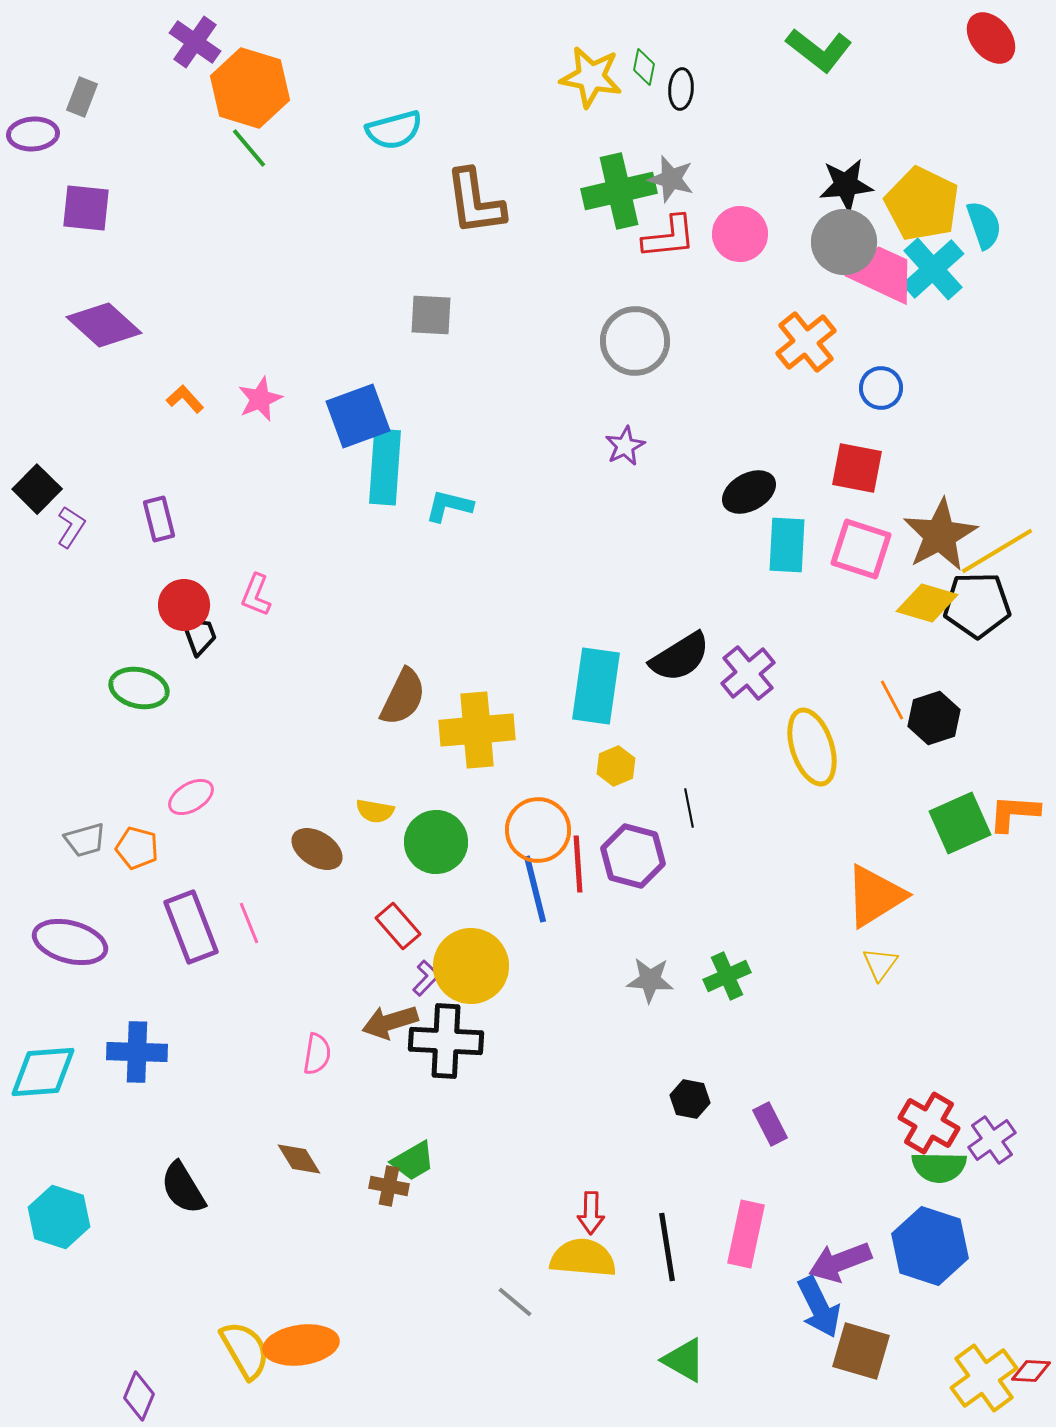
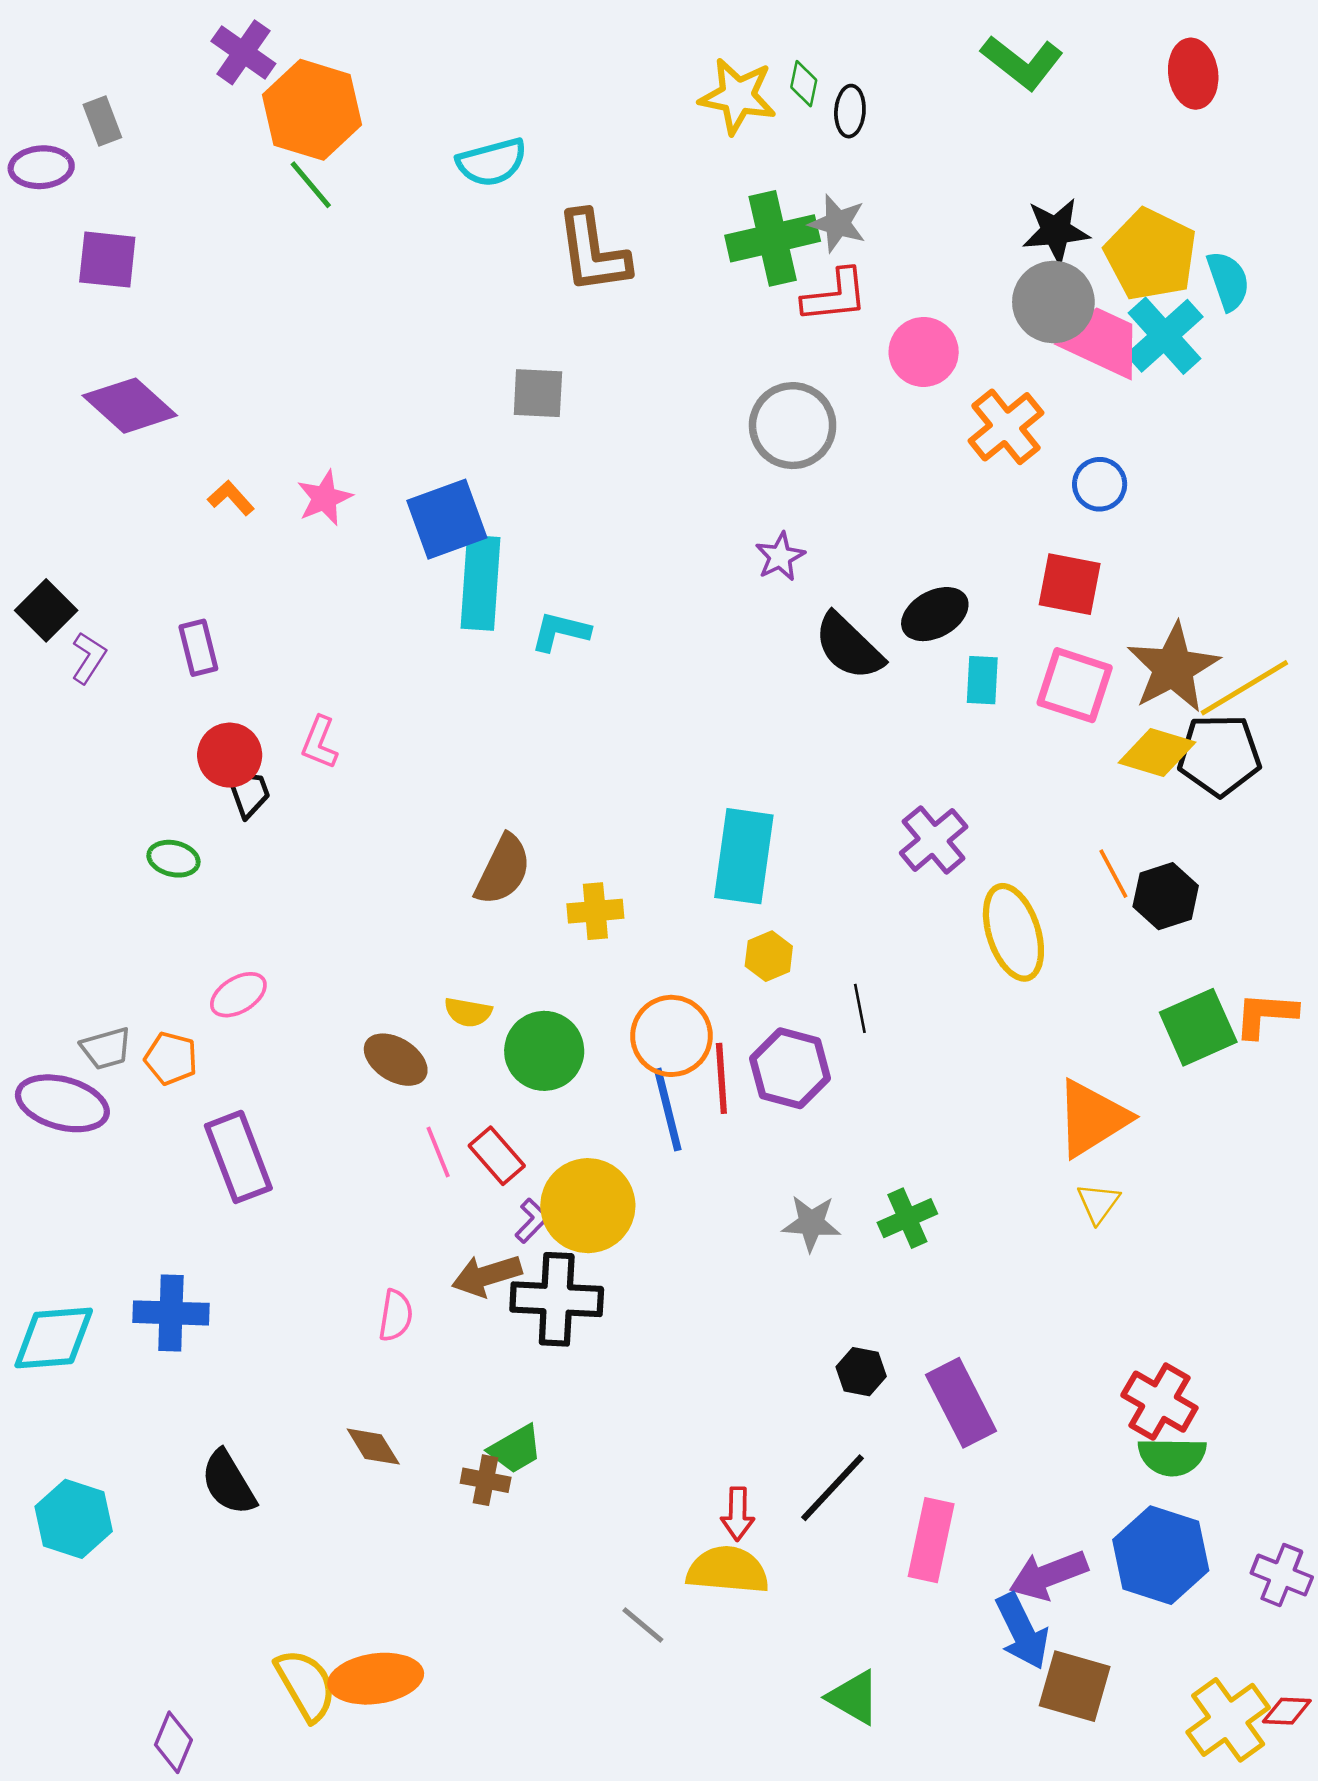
red ellipse: (991, 38) -> (1193, 74), moved, turned 32
gray rectangle: (82, 97) -> (102, 121), turned -42
pink circle: (740, 234) -> (924, 352), moved
cyan rectangle: (787, 545) -> (982, 680), size x0.7
black semicircle: (680, 657) -> (849, 646), moved, turned 76
green ellipse: (139, 688) -> (173, 859), size x0.7
yellow cross: (477, 730) -> (595, 911), size x0.6
pink line: (249, 923) -> (438, 1152), moved
purple ellipse: (70, 942) -> (62, 1103), moved
purple rectangle: (770, 1124) -> (961, 1403), size x1.6
purple cross: (992, 1140) -> (1282, 1575), moved, turned -33
black line: (667, 1247) -> (832, 1488), moved, turned 52

